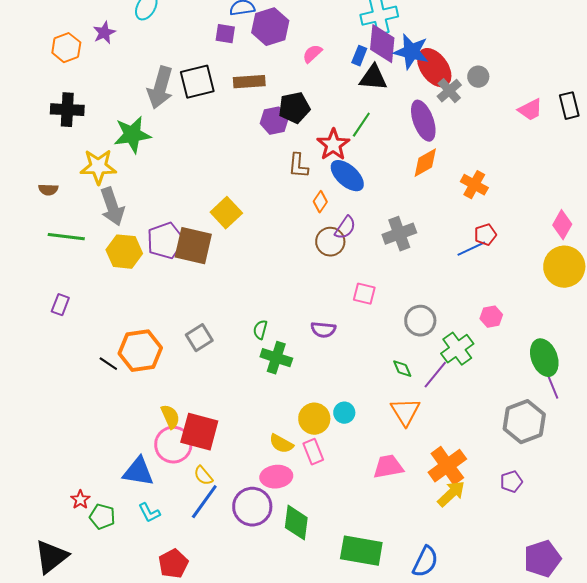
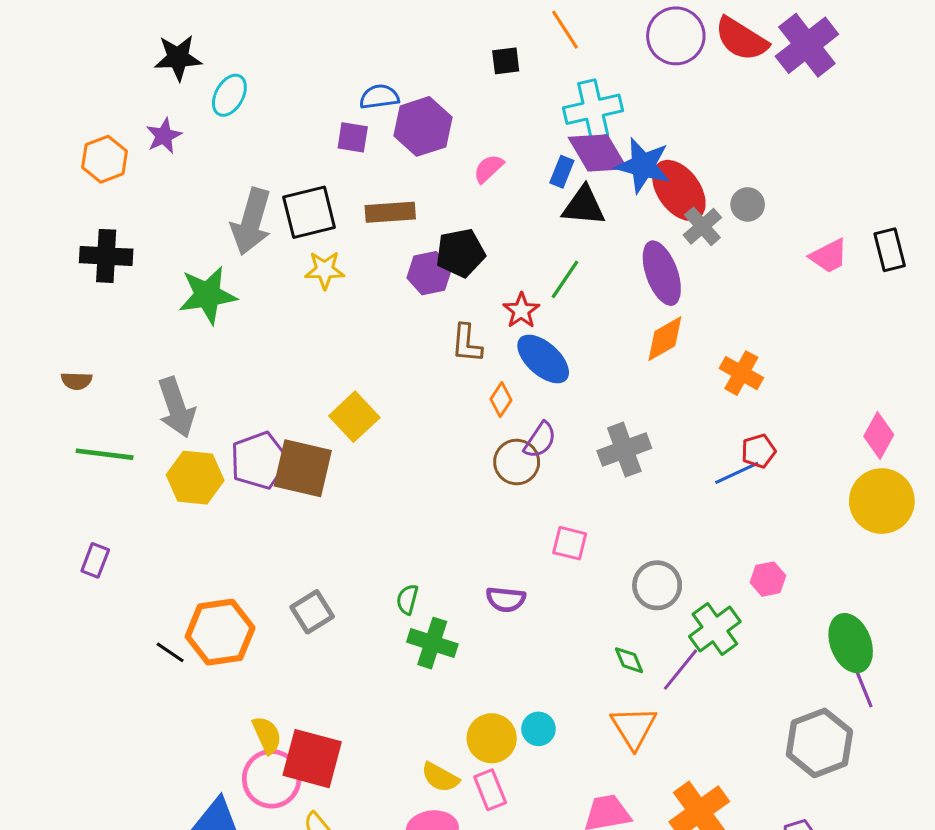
purple diamond: (382, 44) -> (598, 153), turned -36
red star: (333, 145) -> (521, 311), size x0.7
yellow star: (98, 167) -> (325, 270), moved, size x0.7

